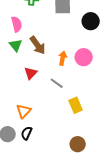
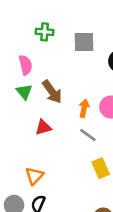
red triangle: (31, 73) -> (43, 127), turned 32
gray line: (57, 83) -> (88, 135), moved

